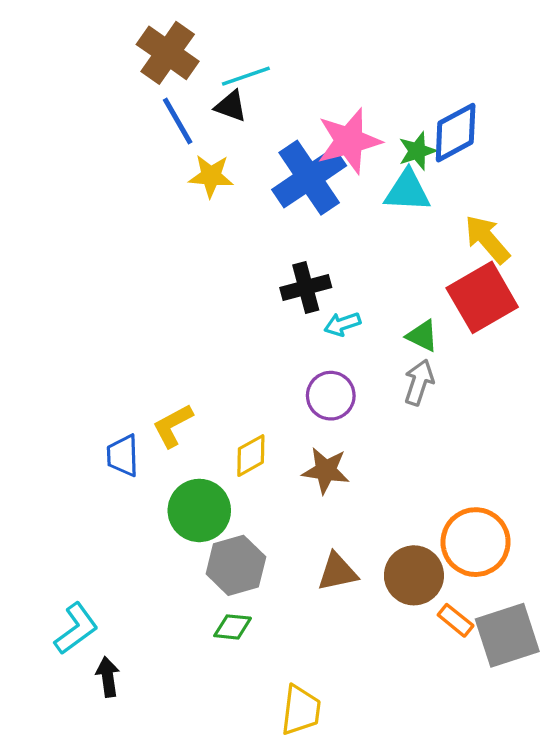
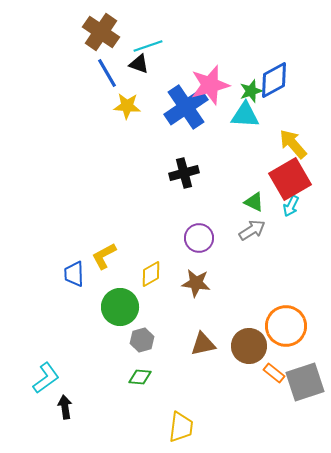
cyan arrow: (342, 324) -> (291, 206), moved, turned -45
gray arrow: (419, 382) -> (252, 230), turned 40
gray hexagon: (236, 565) -> (142, 340), size x0.7

